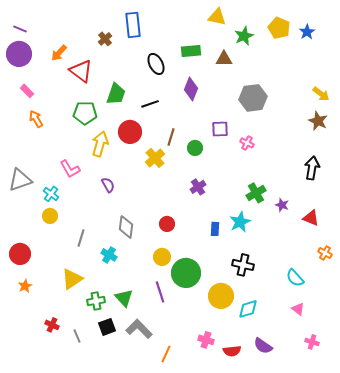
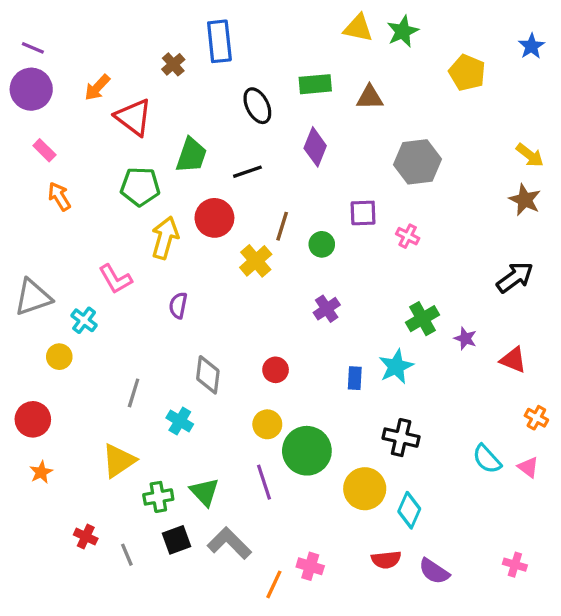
yellow pentagon: (279, 28) -> (467, 73), moved
blue star: (307, 32) -> (531, 46), moved
green star: (244, 36) -> (403, 31), moved
black arrow: (312, 168) -> (515, 277), turned 45
purple semicircle: (108, 185) -> (178, 305), turned -140
yellow circle: (50, 216) -> (59, 357), moved
cyan diamond: (248, 309) -> (409, 510), turned -50
pink triangle: (298, 309) -> (528, 467), moved
pink cross: (206, 340) -> (310, 566), moved
red semicircle: (232, 351) -> (386, 560), moved

